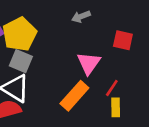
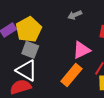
pink triangle: (89, 63) -> (82, 50), turned 30

